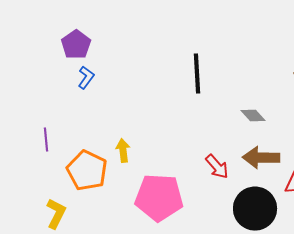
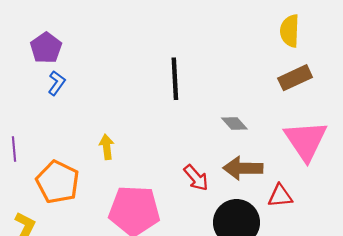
yellow arrow: (123, 151) -> (107, 147), moved

